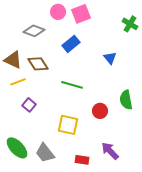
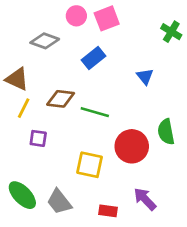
brown diamond: (38, 64) -> (61, 99), moved, turned -50
yellow line: (18, 82) -> (24, 108), turned -42
purple square: (29, 105) -> (38, 138), turned -32
red circle: (100, 111) -> (132, 146), size x1.6

